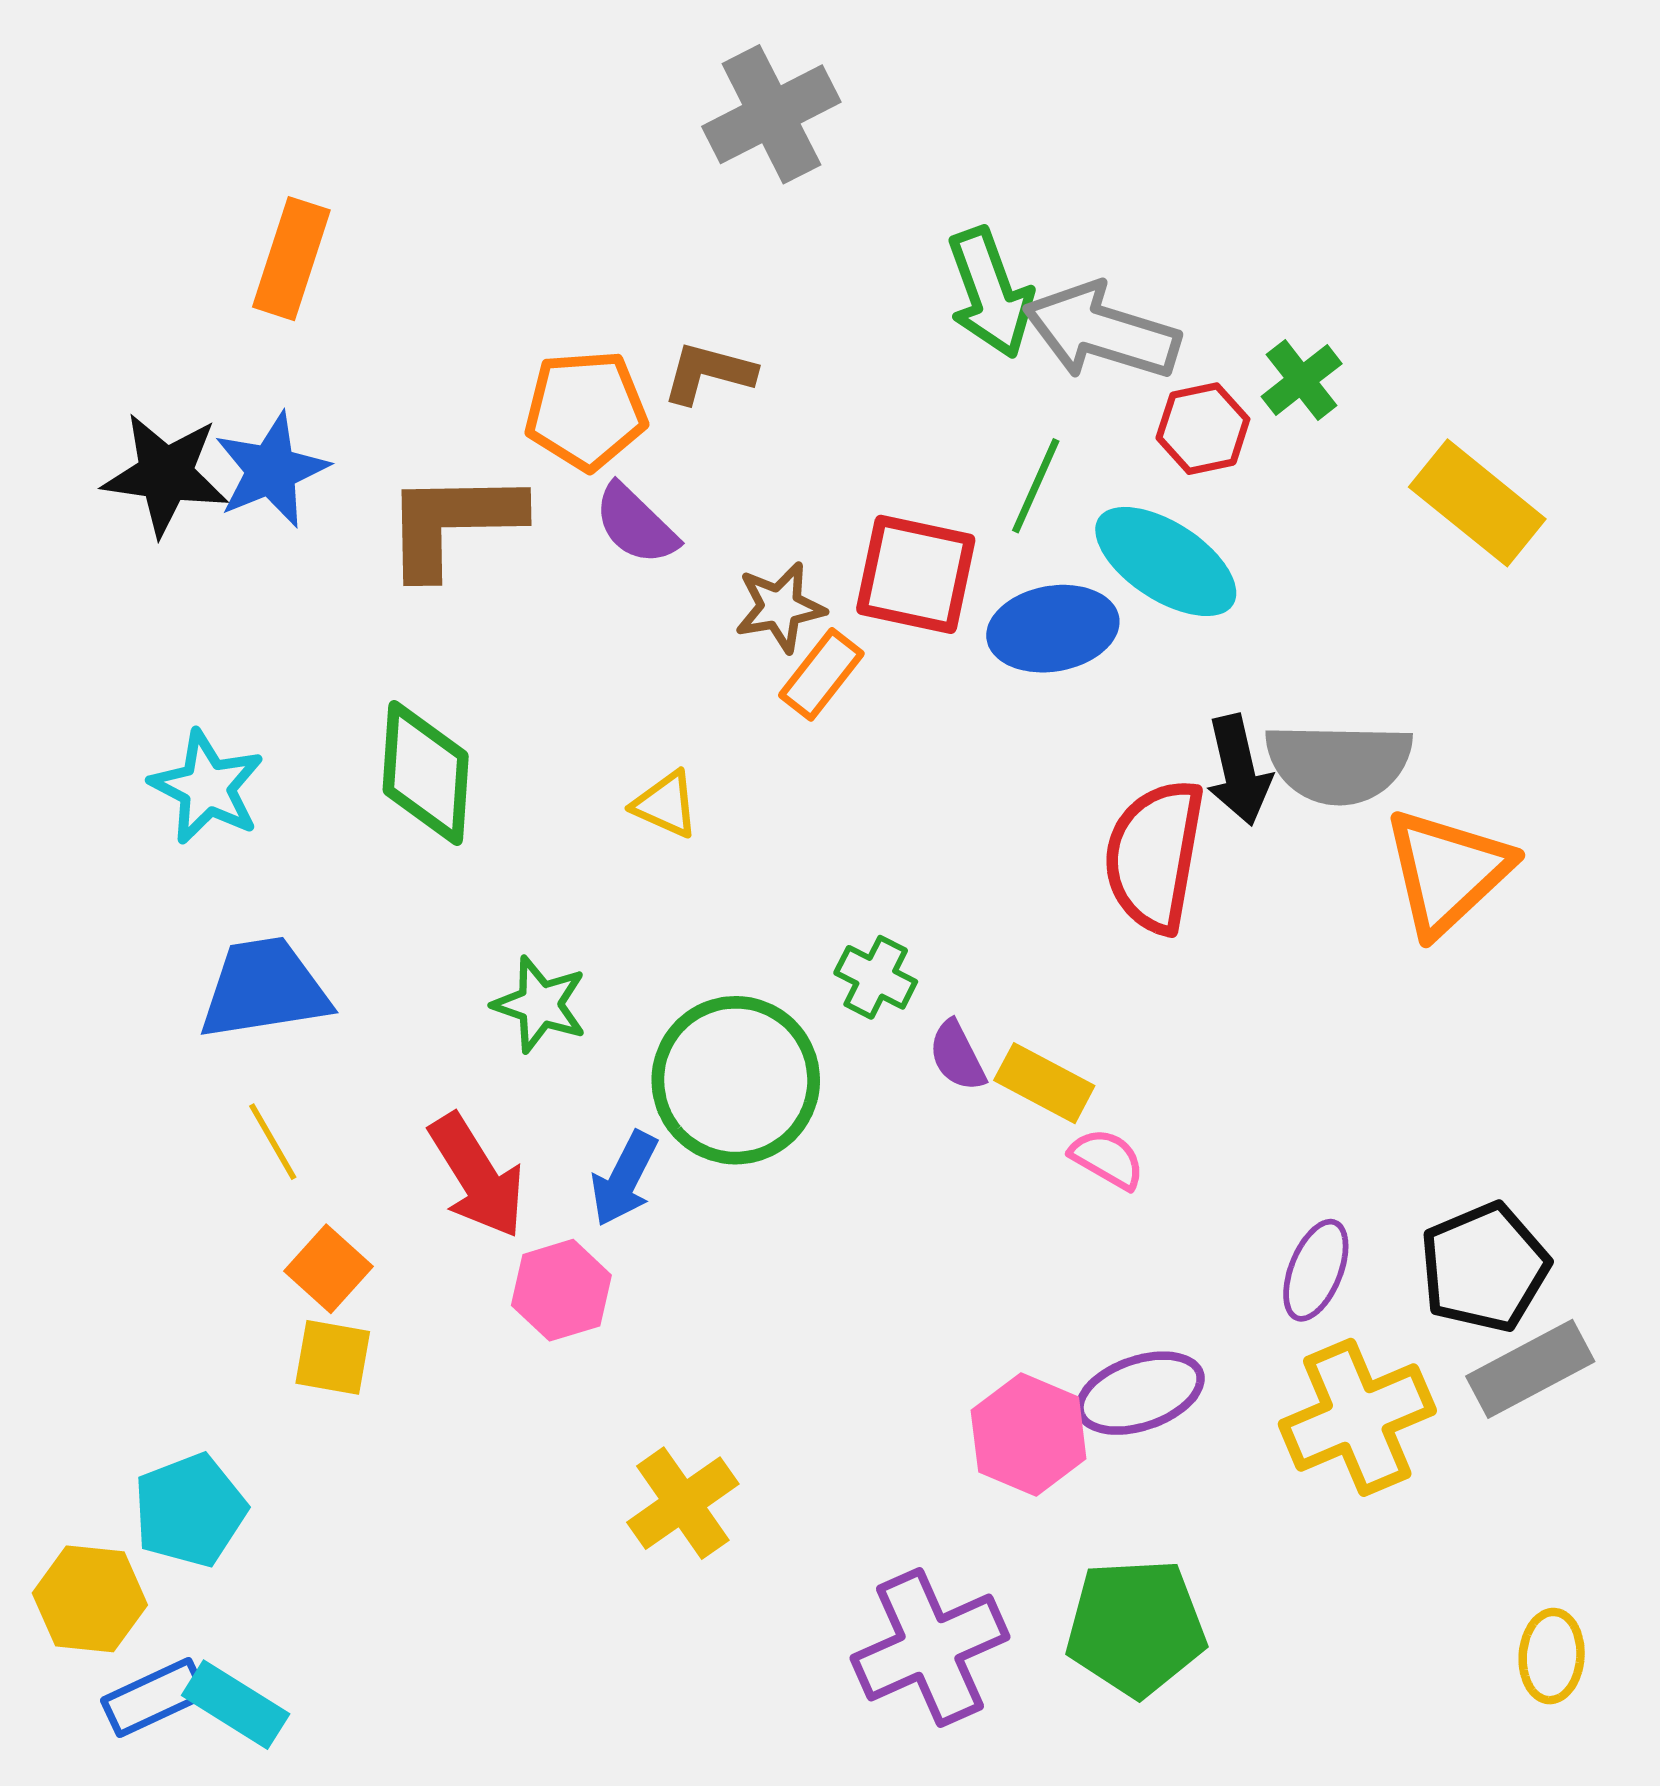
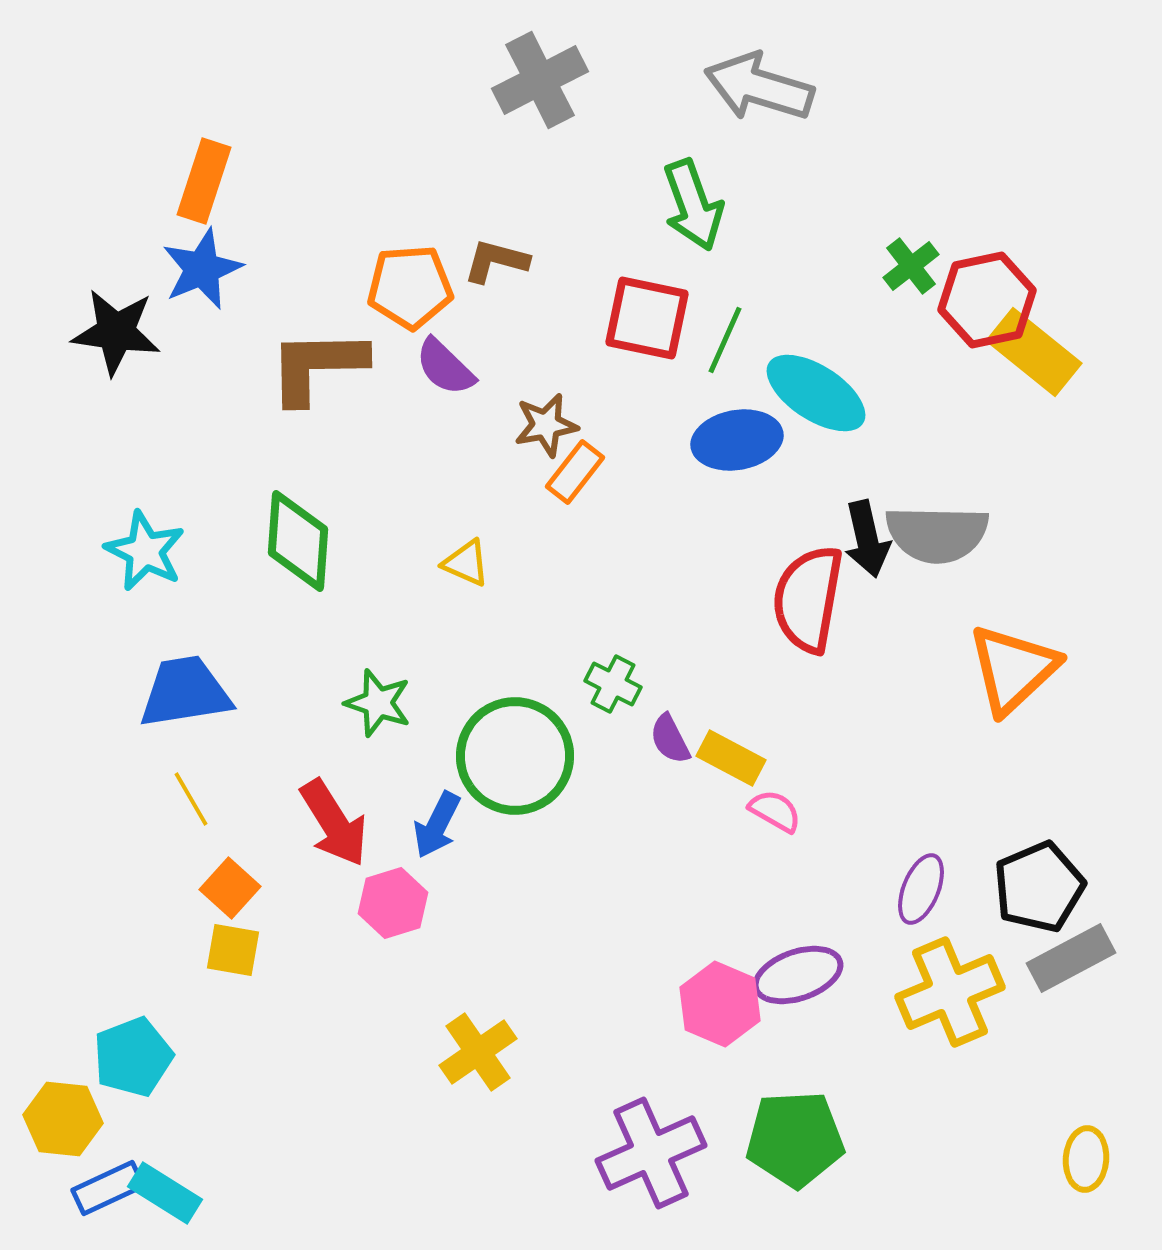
gray arrow: (1101, 331) -> (759, 87), moved
red hexagon: (1203, 429) -> (987, 300), moved, size x1.5
blue star: (271, 470) -> (202, 269), moved
red square: (916, 574) -> (647, 318), moved
orange triangle: (1447, 872) -> (1013, 669), moved

